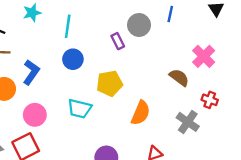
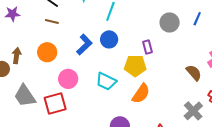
purple rectangle: (118, 41) -> (147, 47), moved
blue L-shape: (31, 72) -> (84, 45), moved
orange semicircle: (141, 113) -> (141, 94), moved

